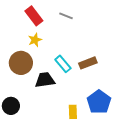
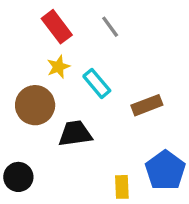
gray line: (66, 16) -> (110, 27), turned 32
cyan rectangle: (63, 64) -> (97, 83), moved

